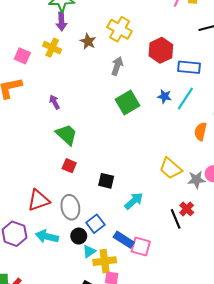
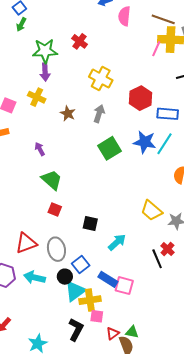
brown star: (88, 41) -> (68, 113), moved
blue star: (164, 96) -> (145, 142), size x1.6
cyan triangle: (89, 251) -> (75, 291), size x1.6

